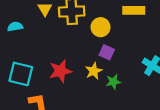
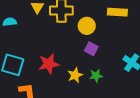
yellow star: (94, 71) -> (75, 75), moved

